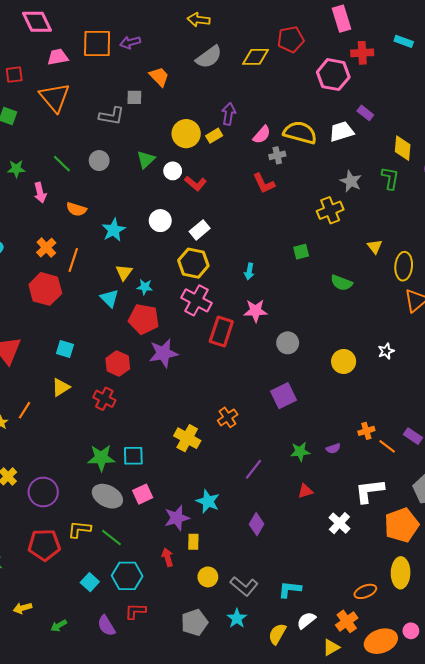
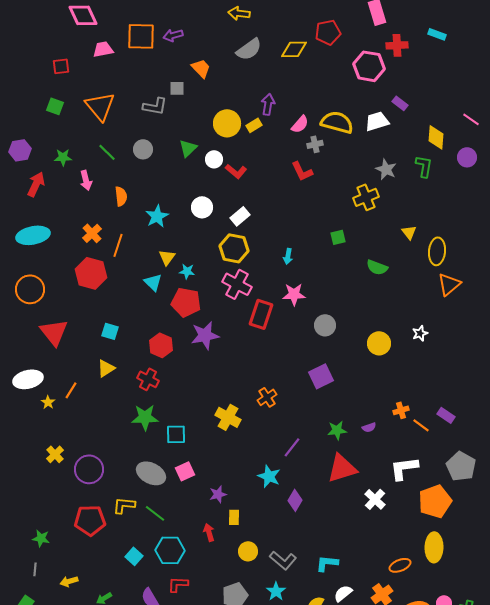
orange triangle: (55, 97) -> (100, 106), moved
orange semicircle: (76, 209) -> (121, 196), turned -114
green star: (101, 458) -> (145, 417), moved
red triangle: (305, 491) -> (342, 468), size x2.0
cyan star: (208, 501) -> (269, 476), moved
purple star: (177, 518) -> (218, 494), size x0.7

